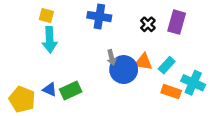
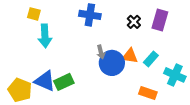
yellow square: (46, 15) -> (34, 14), moved
blue triangle: (50, 89) -> (45, 81), size x1.6
orange rectangle: (171, 92) -> (148, 93), moved

